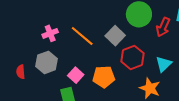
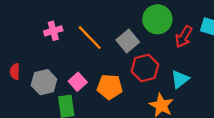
gray hexagon: (47, 62) -> (44, 82), moved

